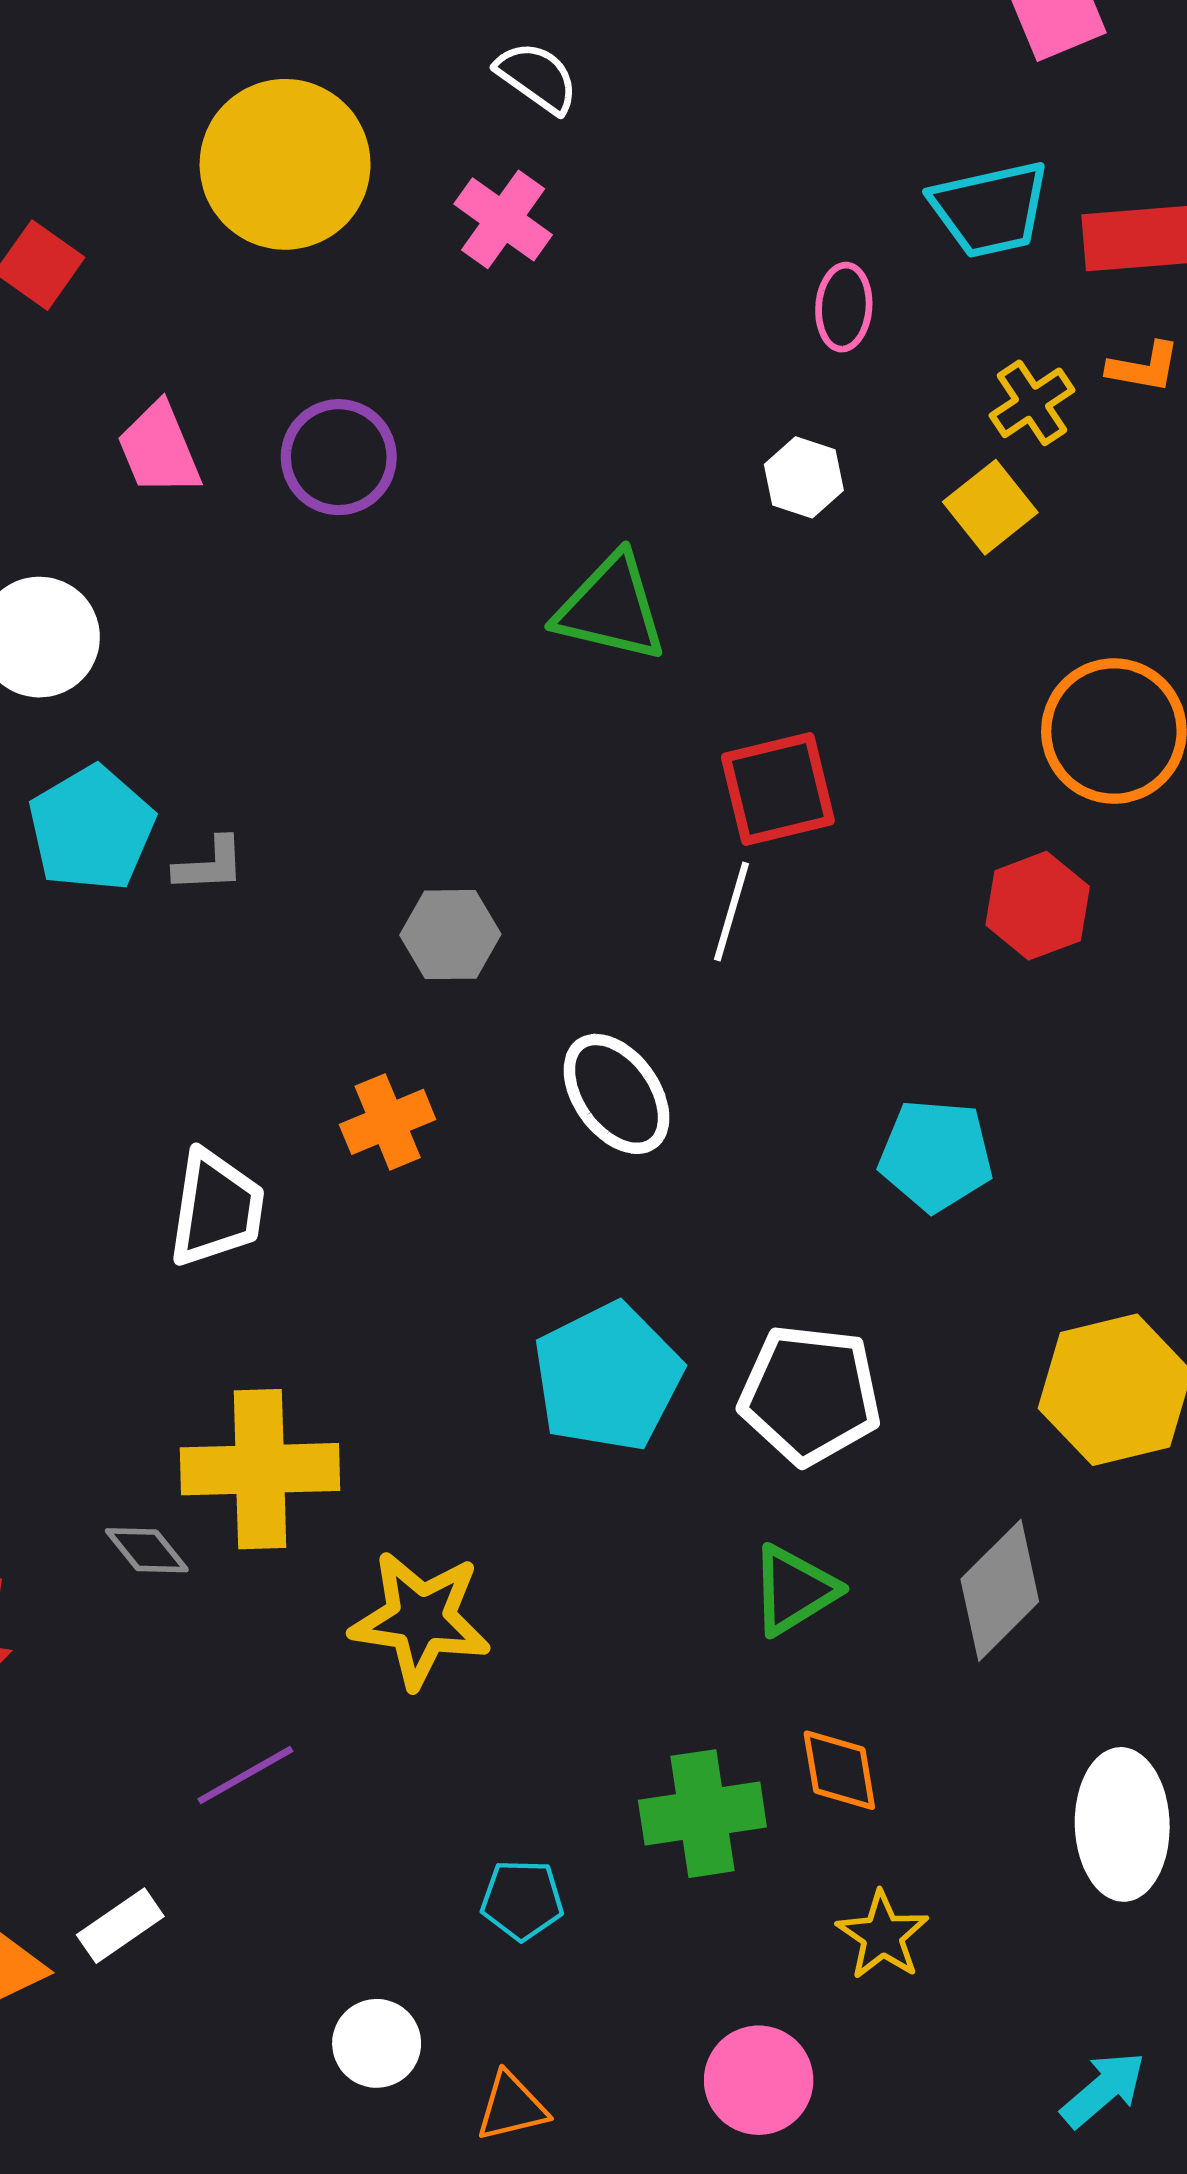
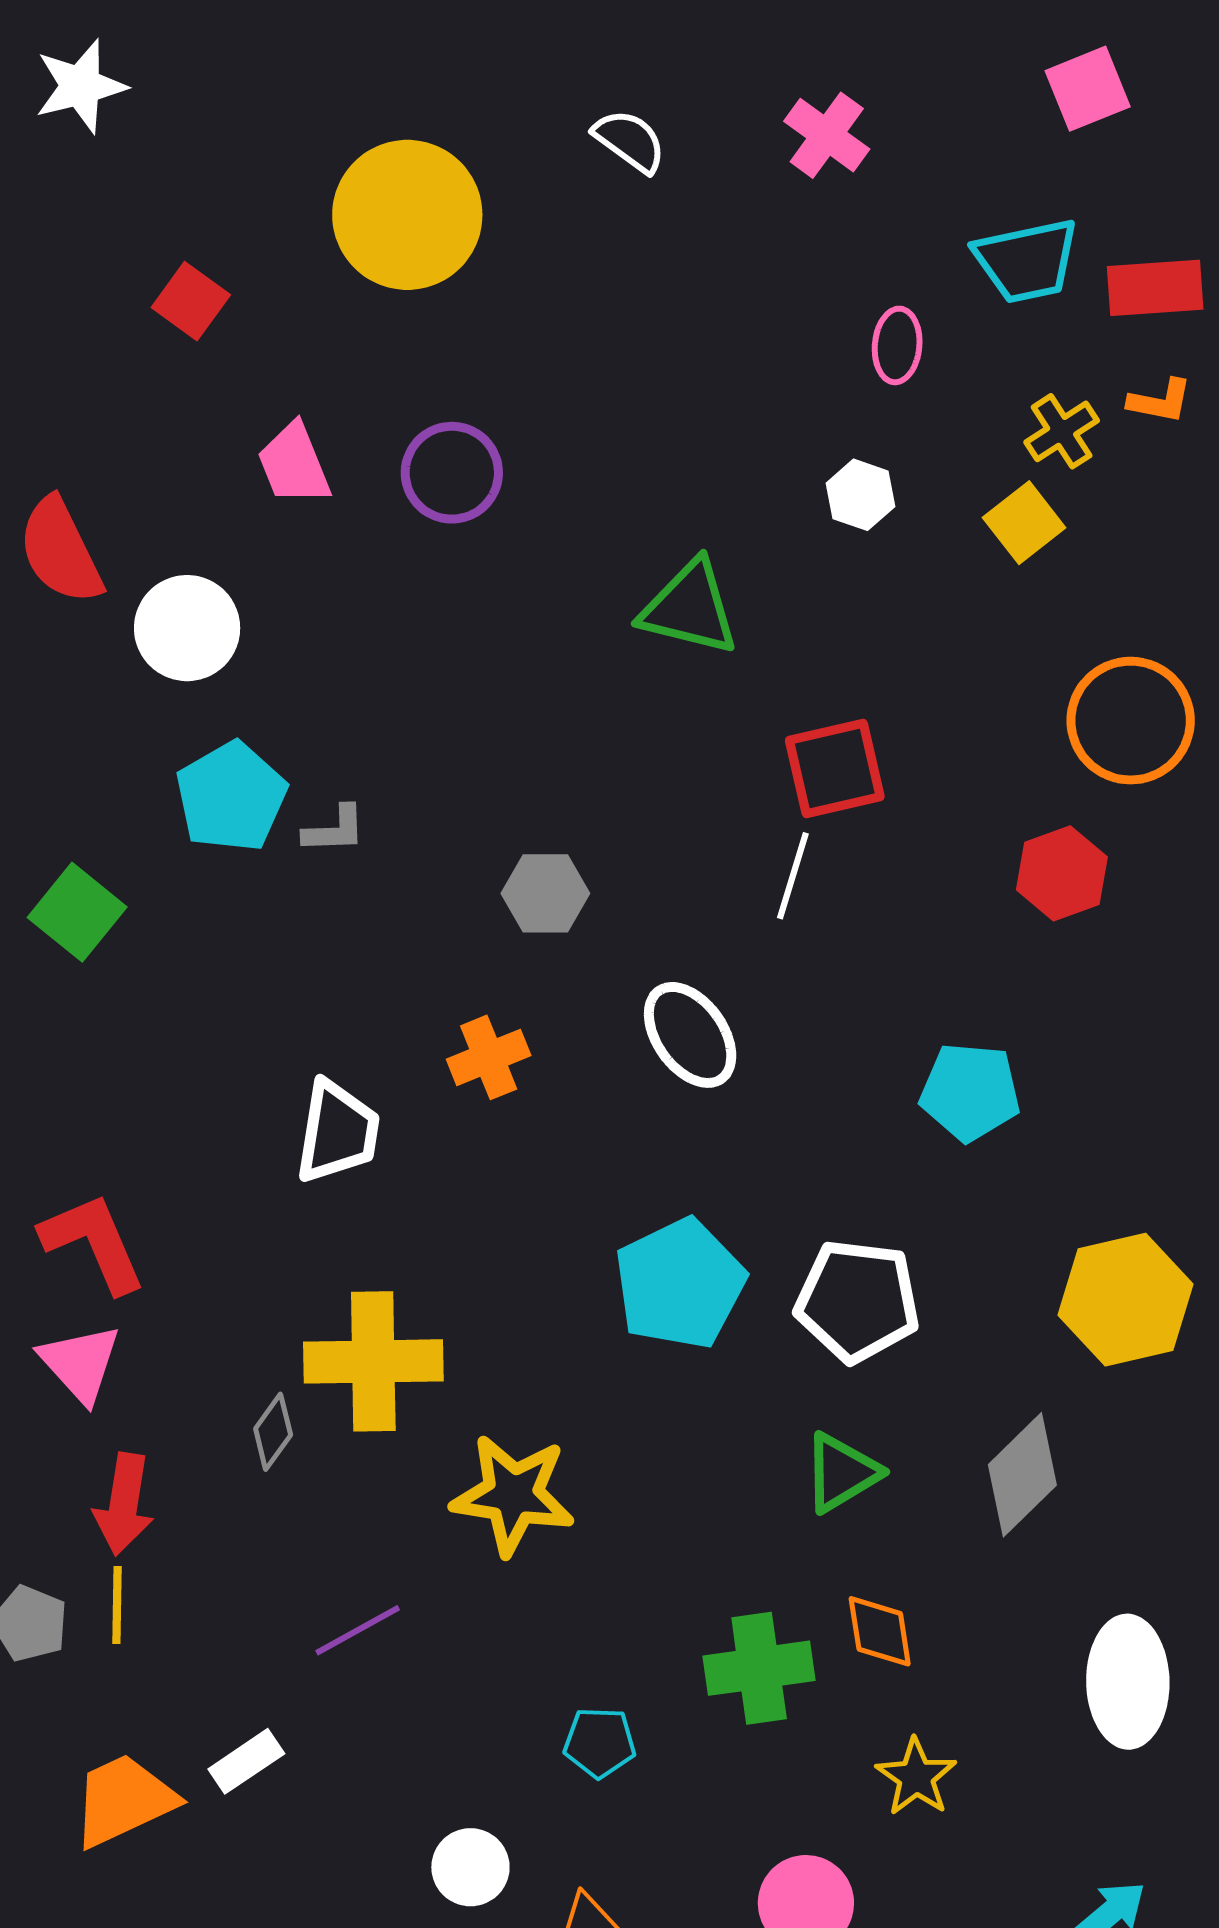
pink cross: (503, 219) -> (827, 135), moved
gray diamond: (147, 1550) -> (273, 1432), turned 74

